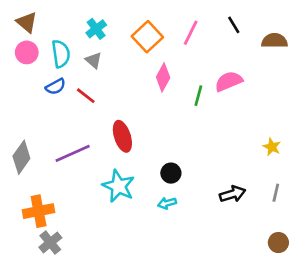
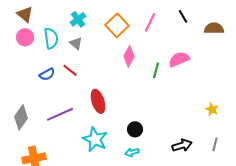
blue semicircle: (56, 87) -> (47, 74), moved

